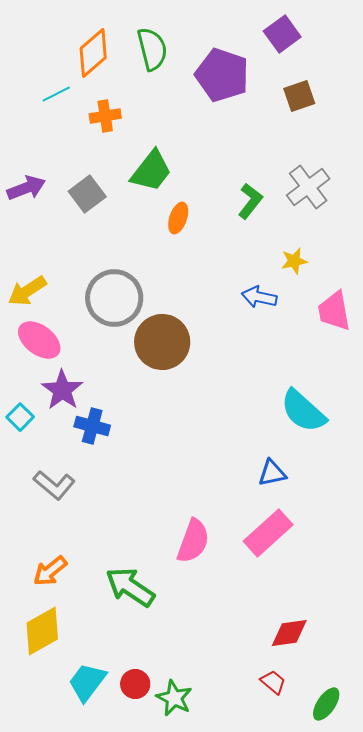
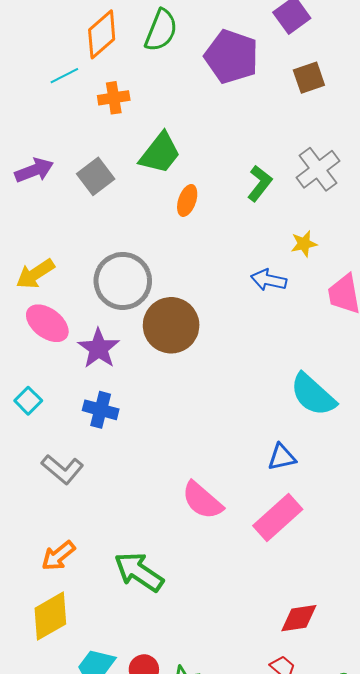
green semicircle: (152, 49) -> (161, 30), turned 36
purple star: (62, 390) -> (99, 348), moved
pink semicircle: (193, 541) -> (202, 500), moved, turned 111

